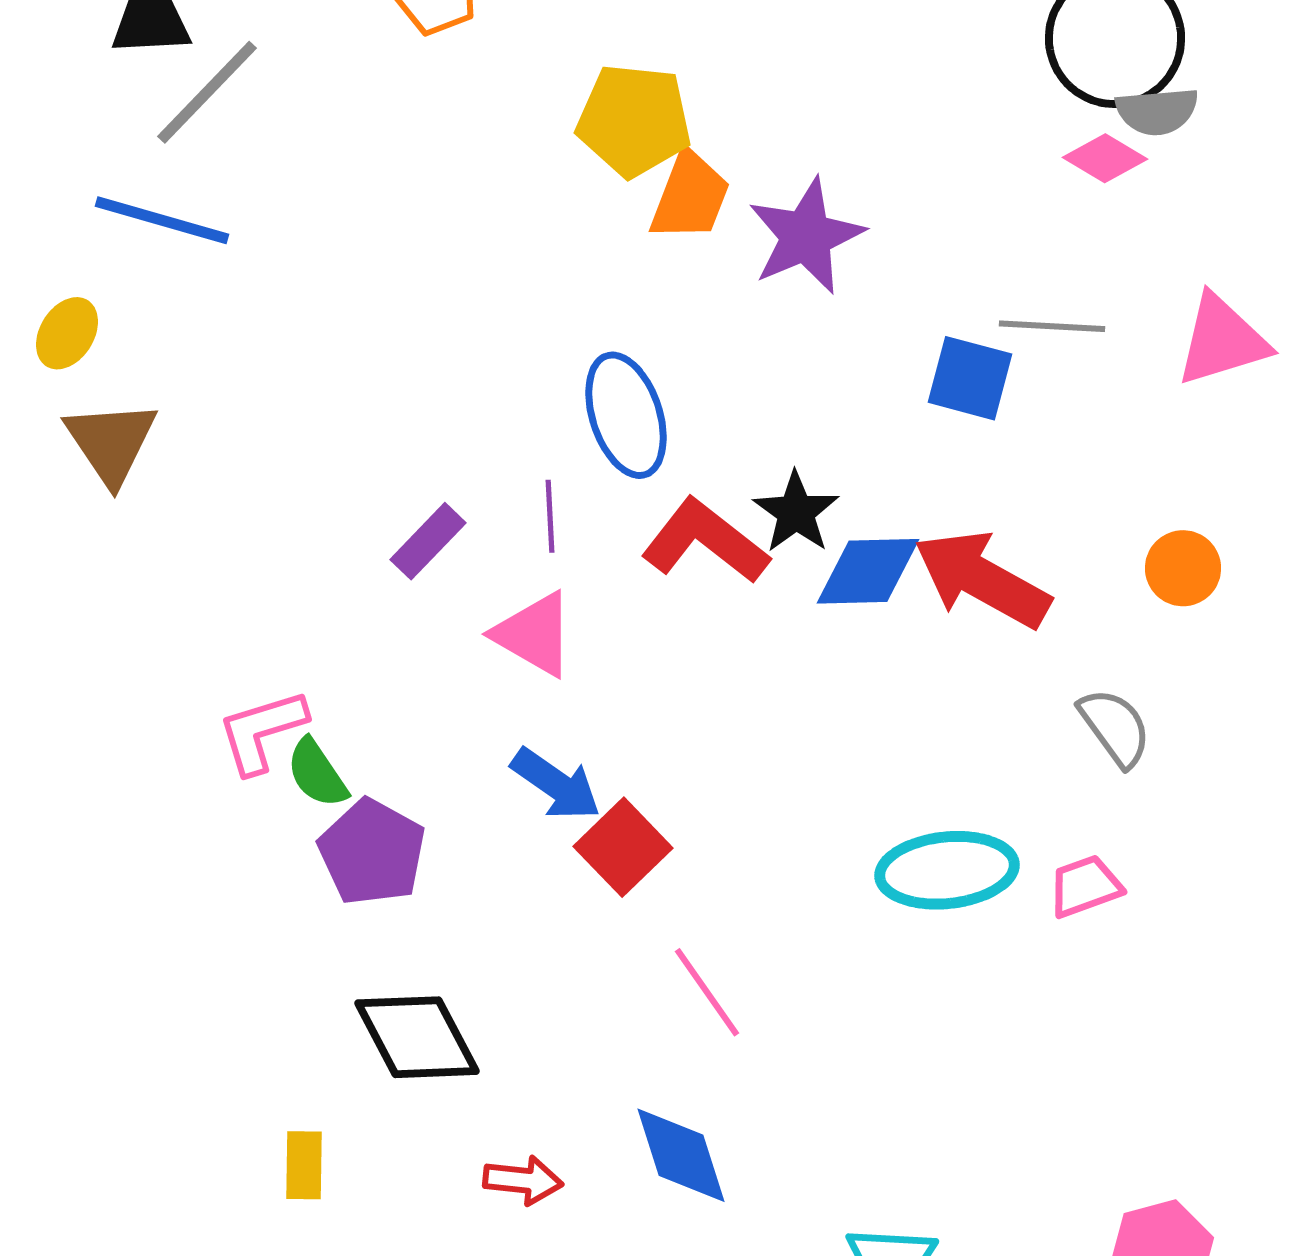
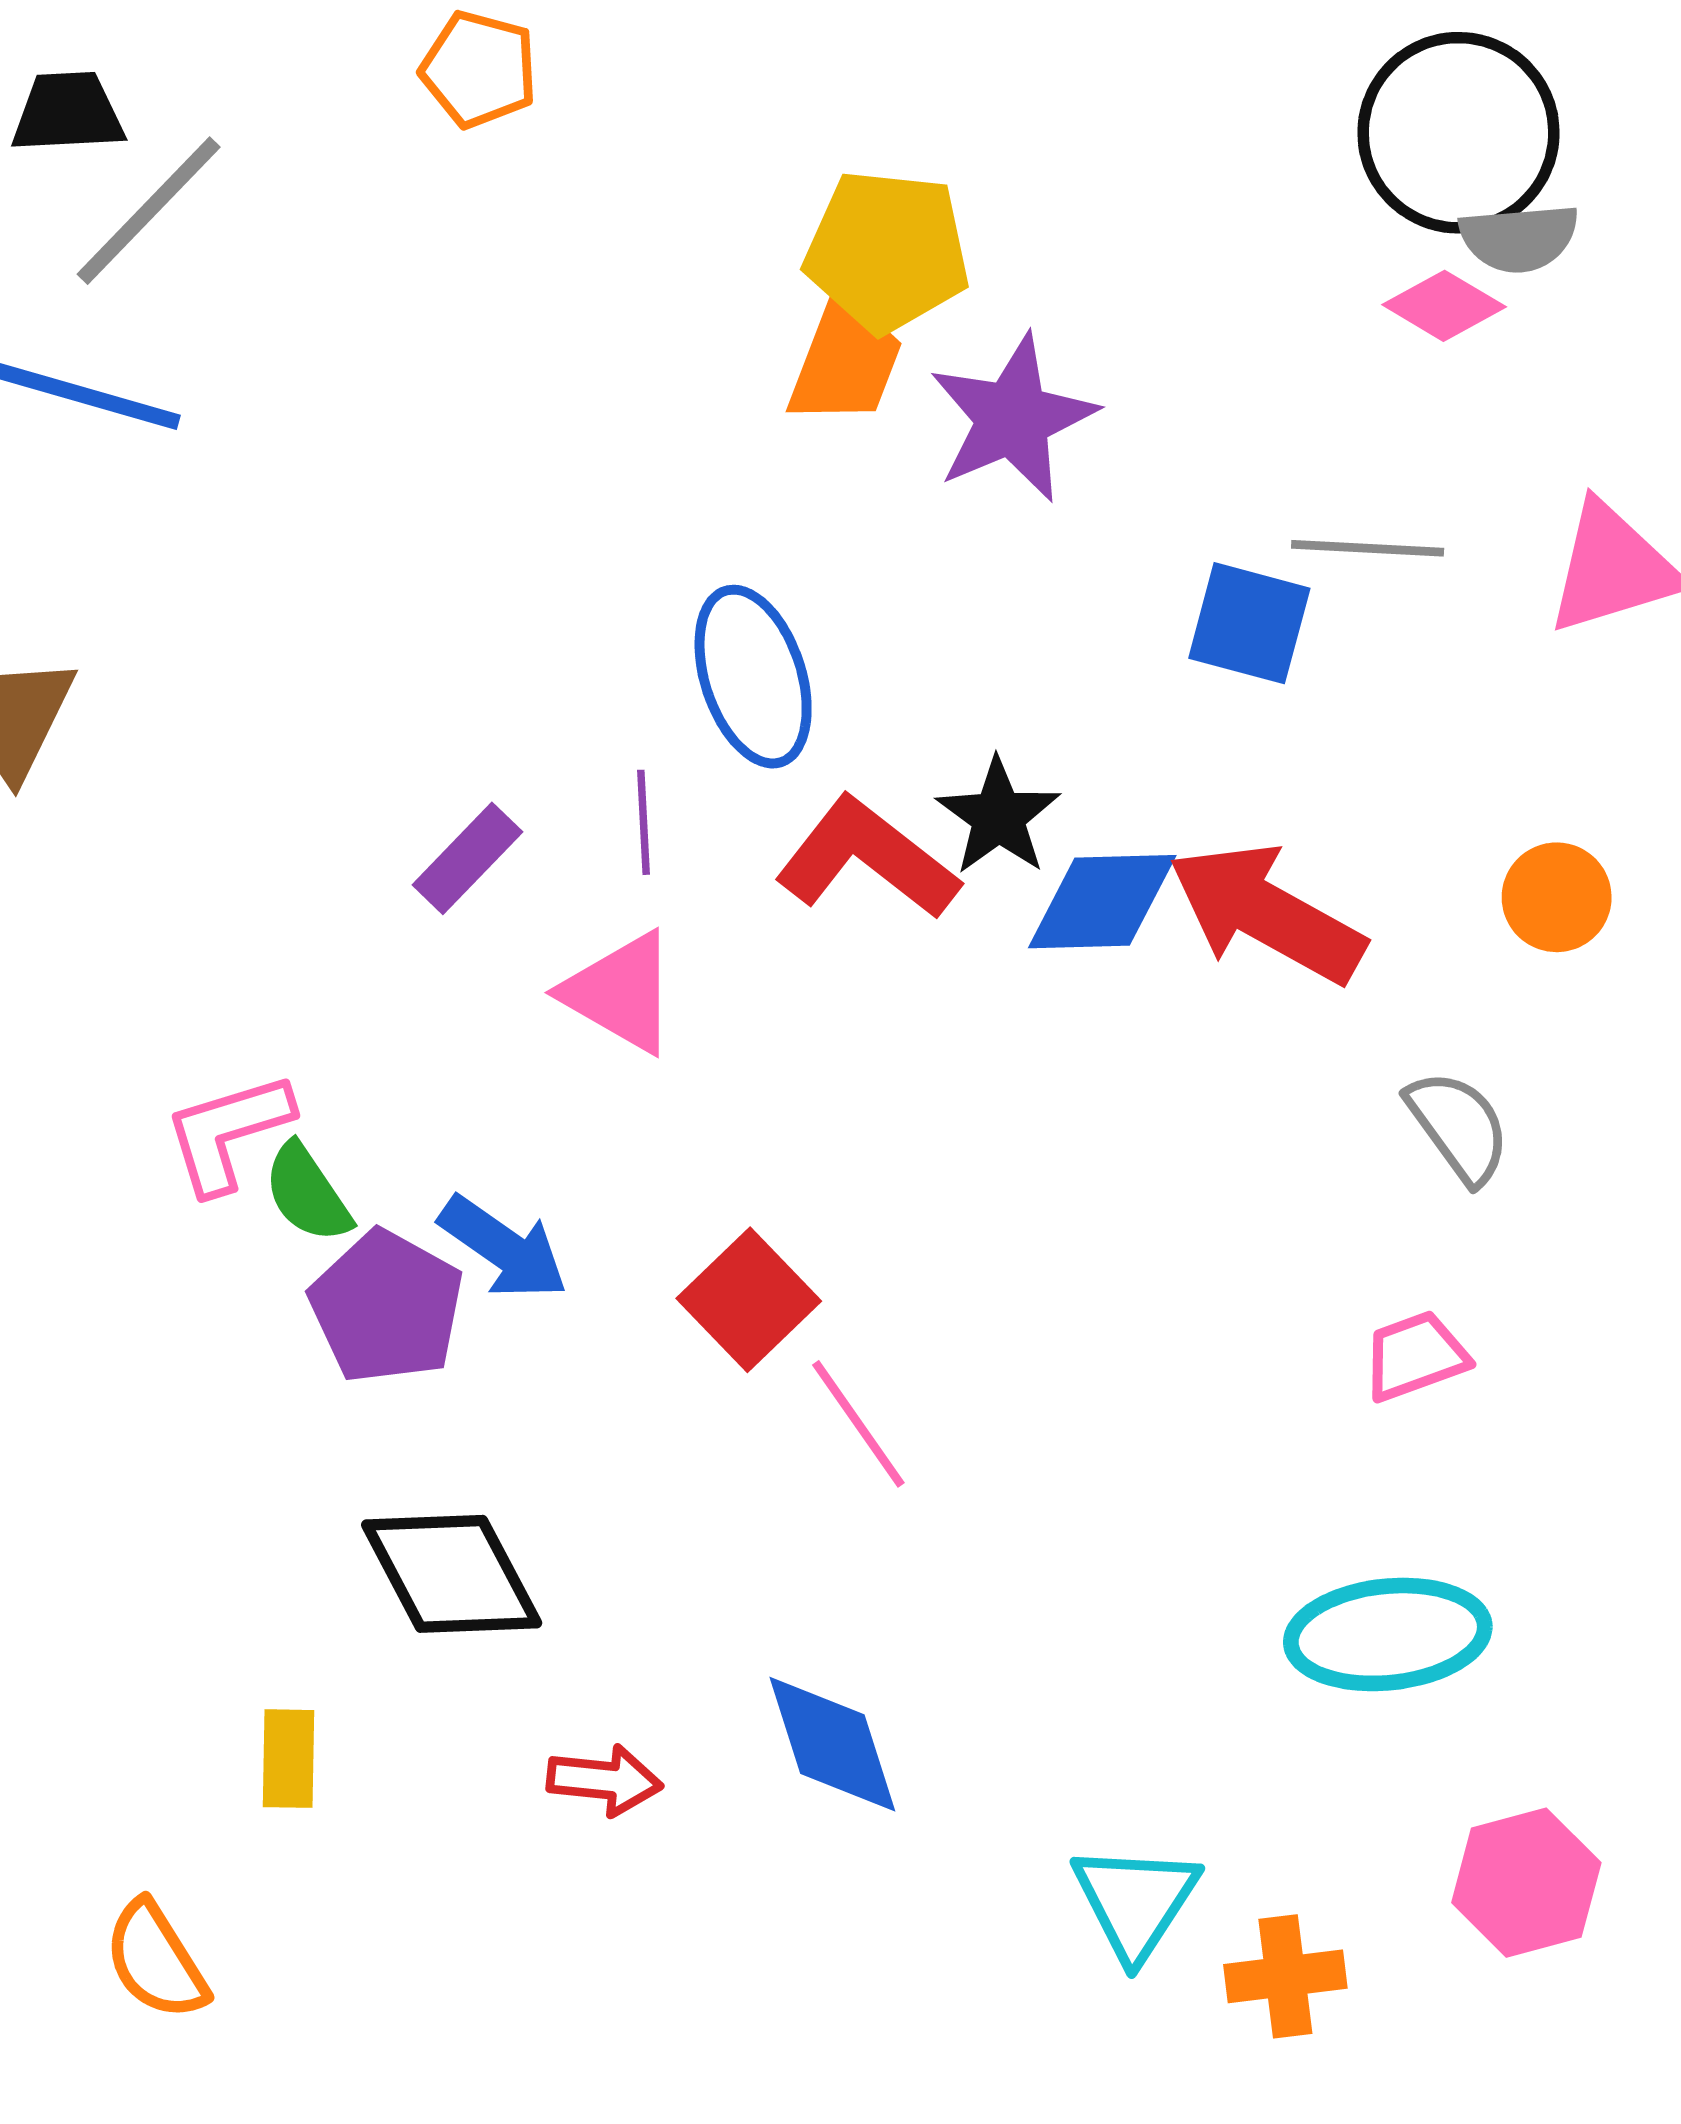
yellow pentagon: (634, 120) -> (887, 251), moved
blue arrow: (556, 784) -> (503, 1248), moved
cyan ellipse: (947, 870) -> (1388, 1634), moved
pink line: (707, 992) -> (858, 1424), moved

